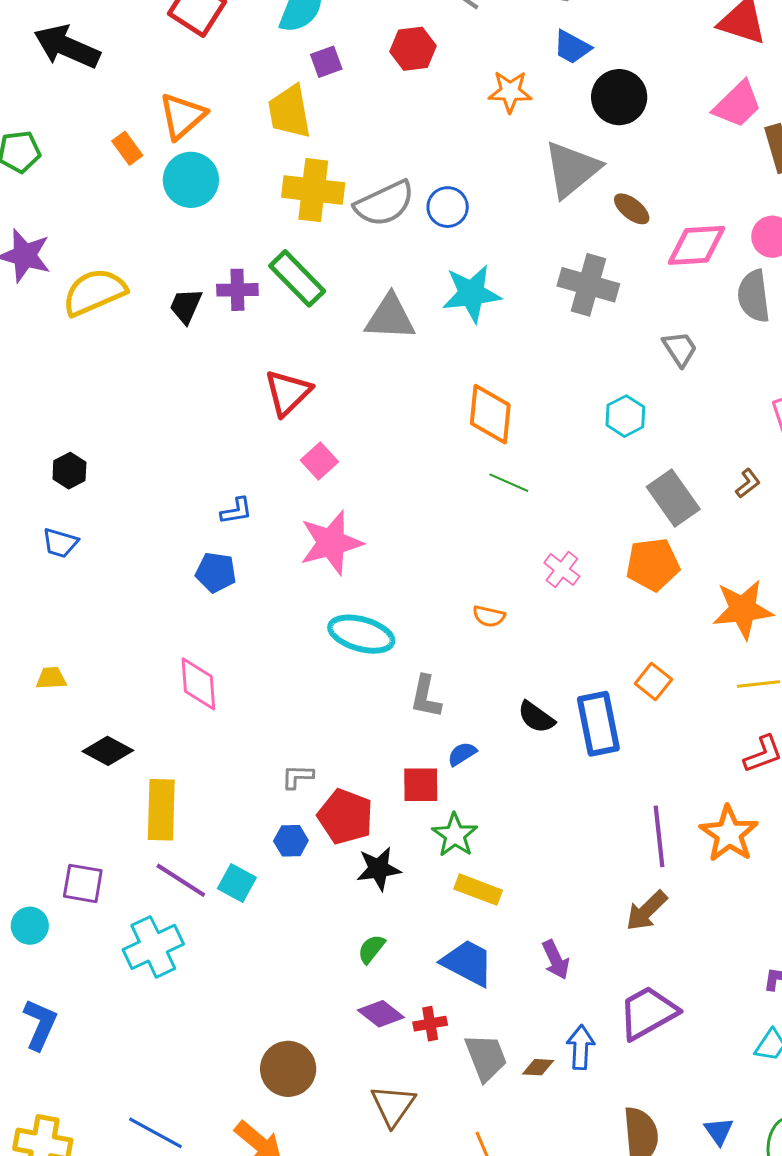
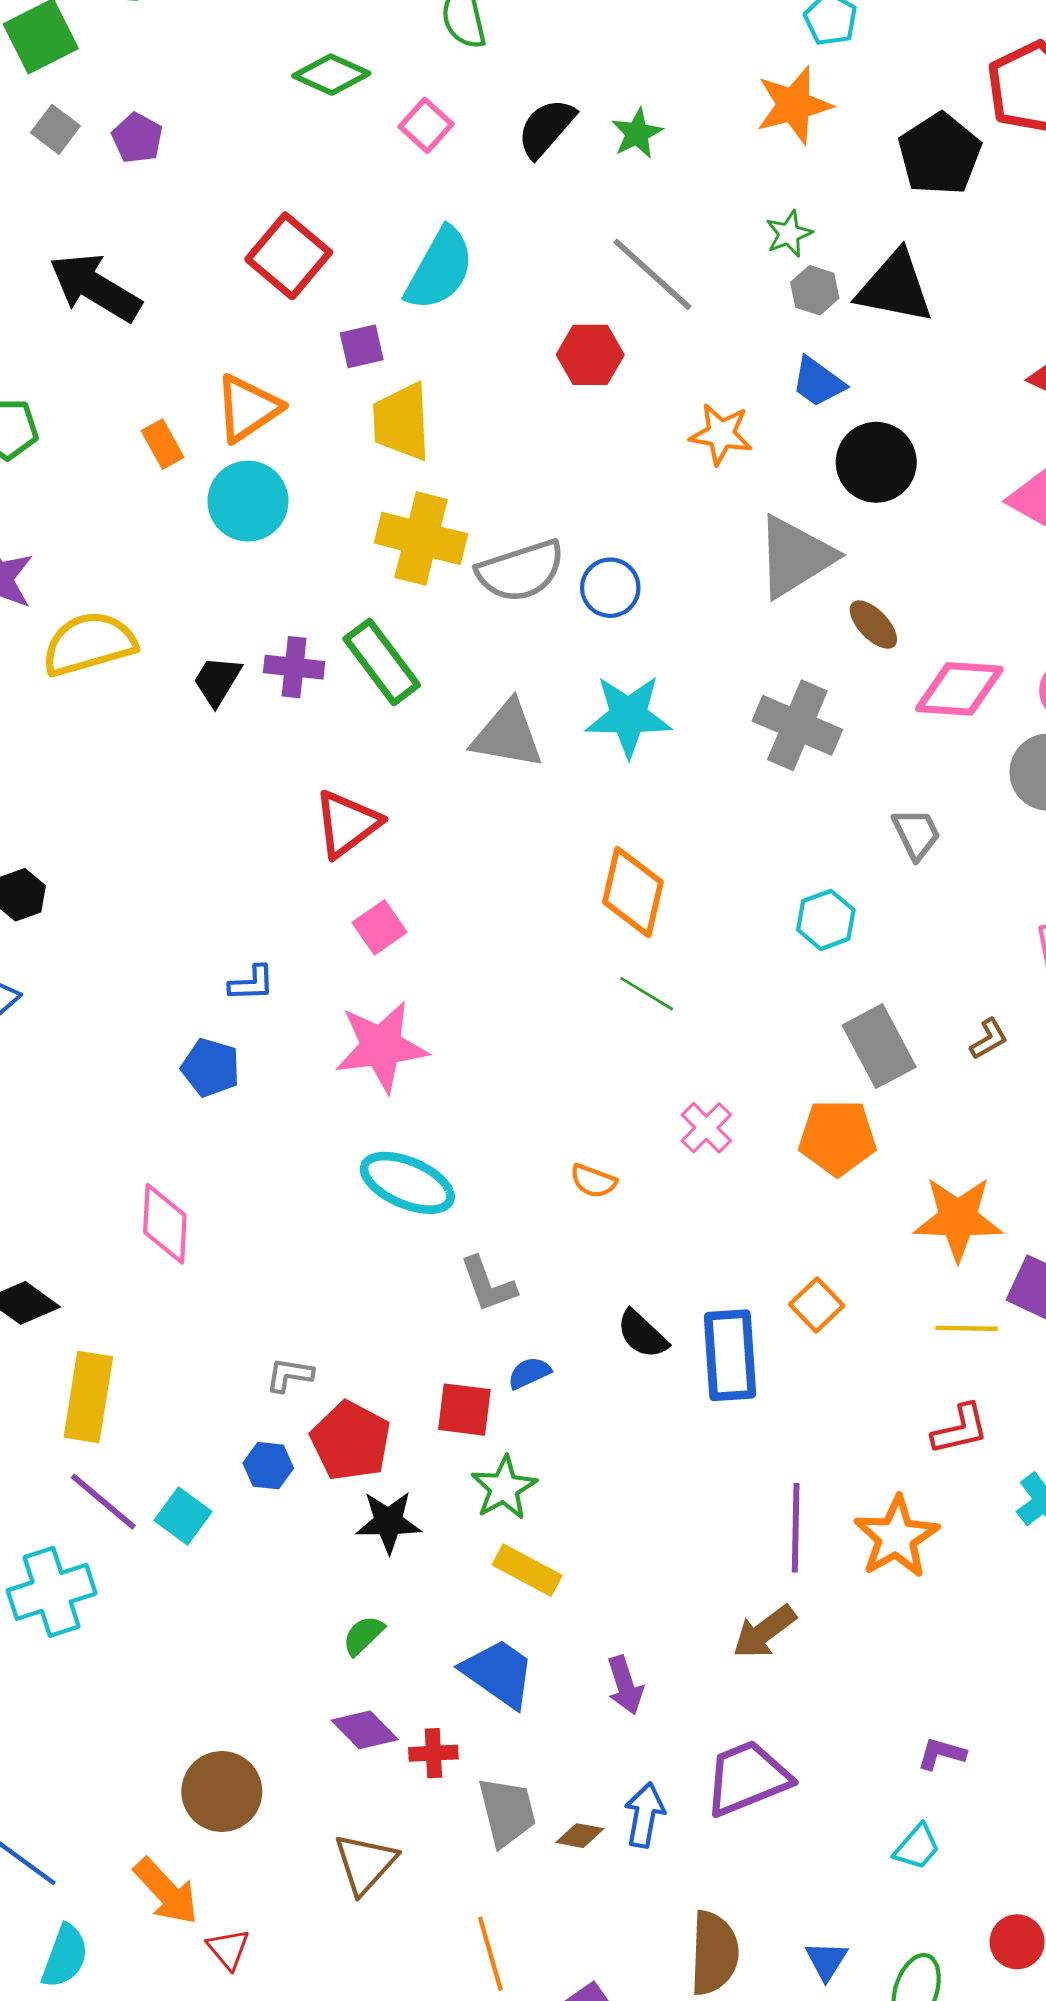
purple square: (326, 62) -> (362, 346), moved
gray L-shape: (426, 697) -> (488, 1284), turned -39

